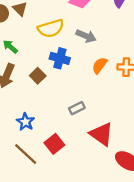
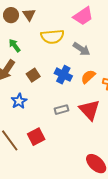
blue cross: (60, 58) -> (63, 75), moved
blue star: (25, 122) -> (19, 101), moved
red triangle: (101, 134) -> (90, 110), moved

